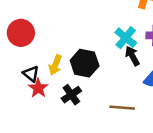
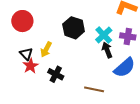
black hexagon: (85, 63) -> (74, 28), moved
black cross: (71, 95) -> (56, 74), turned -35

